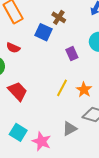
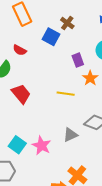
yellow line: (62, 88) -> (66, 94), turned 66
orange star: (84, 90) -> (90, 78), moved
cyan square: (18, 132) -> (17, 145), moved

